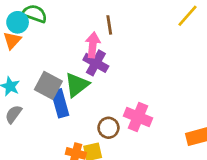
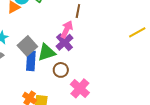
brown line: (109, 25) -> (78, 11), moved
brown circle: (108, 128) -> (61, 70), moved

